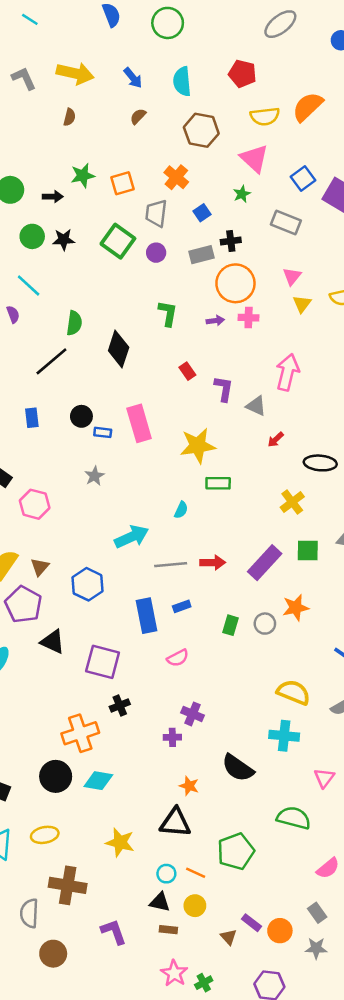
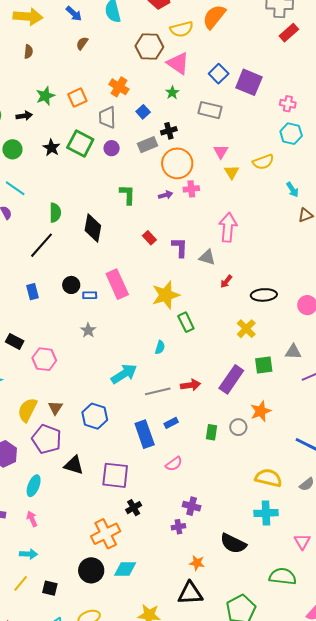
brown hexagon: (201, 130) -> (149, 47), moved
black star: (64, 240) -> (51, 148), moved, turned -30
green rectangle: (218, 483) -> (186, 322), turned 72

